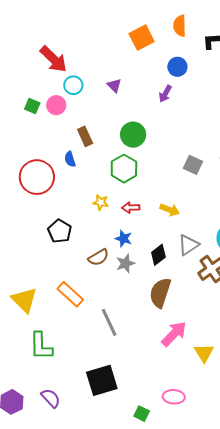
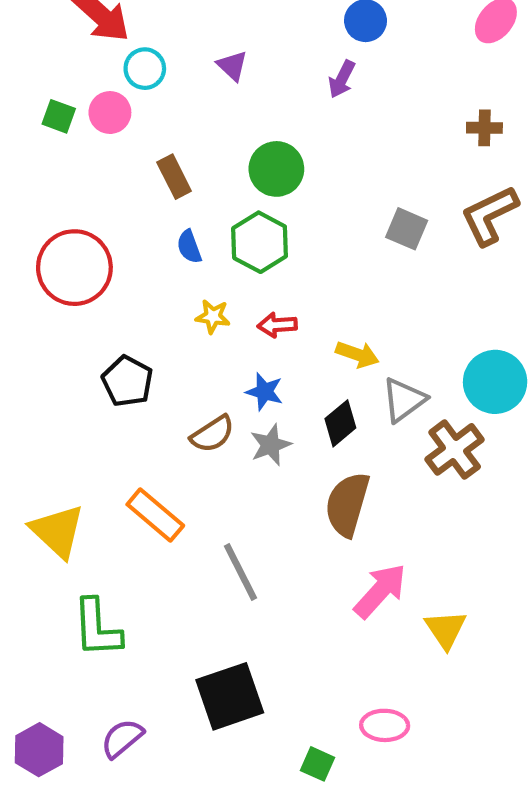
blue semicircle: (70, 159) -> (189, 247), moved
yellow arrow: (170, 210) -> (357, 354), moved
purple semicircle: (51, 398) -> (122, 738), turned -85

